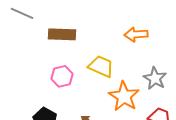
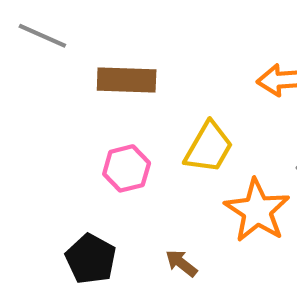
yellow trapezoid: (101, 66) -> (209, 147), turned 96

